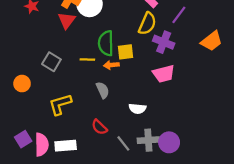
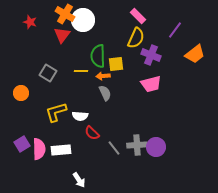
purple line: (179, 15) -> (175, 30), moved
gray semicircle: (103, 90) -> (105, 93), moved
white semicircle: (137, 109) -> (80, 116), moved

